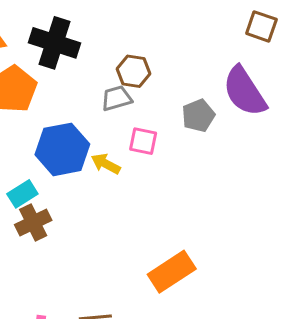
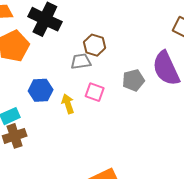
blue hexagon: (62, 149) -> (41, 90), size x0.7
yellow arrow: (106, 164) -> (68, 104), turned 36

